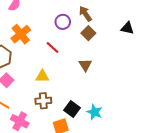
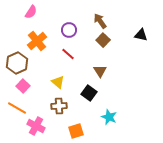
purple circle: (63, 22) -> (69, 30), moved
yellow triangle: (42, 76) -> (58, 82), turned 40
black square: (72, 109) -> (89, 93), moved

